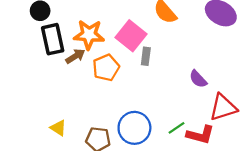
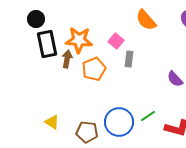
pink square: (131, 36) -> (116, 41), size x0.6
brown arrow: (75, 56) -> (67, 59), turned -48
green line: (176, 128) -> (148, 116), moved

